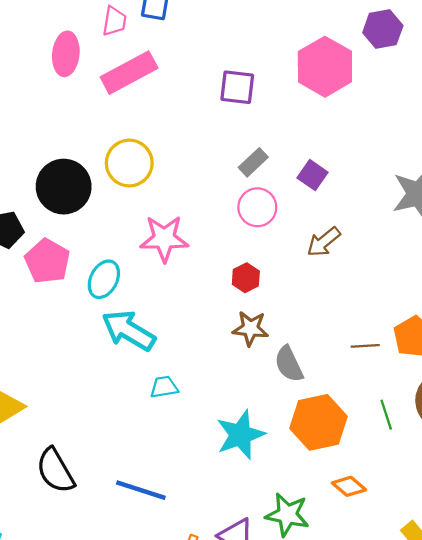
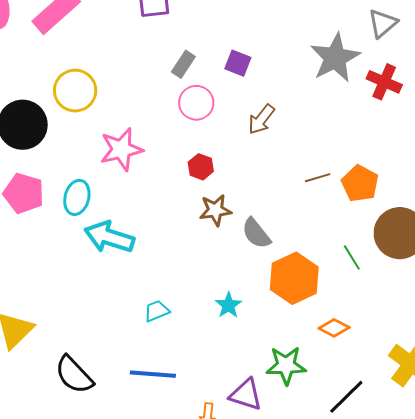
brown line: (365, 346) -> (318, 178), moved
cyan trapezoid: (164, 387) -> (157, 311), moved
cyan star: (240, 435) -> (229, 305), size x0.6

